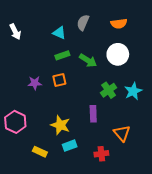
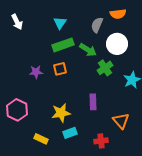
gray semicircle: (83, 23) -> (97, 25), moved
cyan triangle: (59, 33) -> (60, 23), turned 40
green rectangle: (62, 55) -> (63, 45), size x1.5
green cross: (109, 90) -> (105, 68), moved
yellow star: (60, 125) -> (61, 113), turned -30

